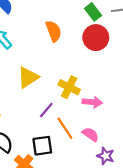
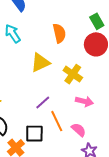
yellow triangle: (28, 77) -> (40, 63), moved
yellow cross: (69, 87) -> (73, 74), moved

